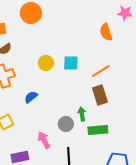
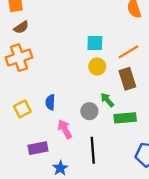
yellow circle: (46, 63) -> (97, 66), moved
blue semicircle: (31, 97) -> (50, 102), moved, turned -48
green arrow: (82, 114) -> (107, 100), turned -32

